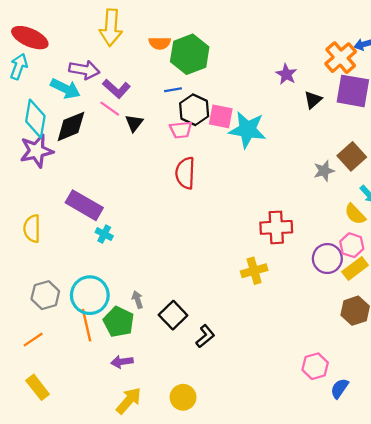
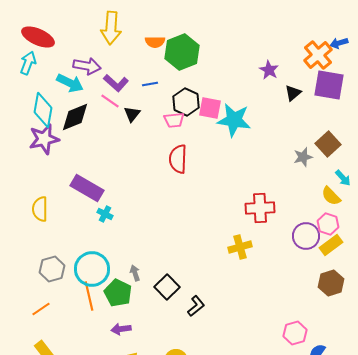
blue line: (173, 90) -> (150, 84), moved

